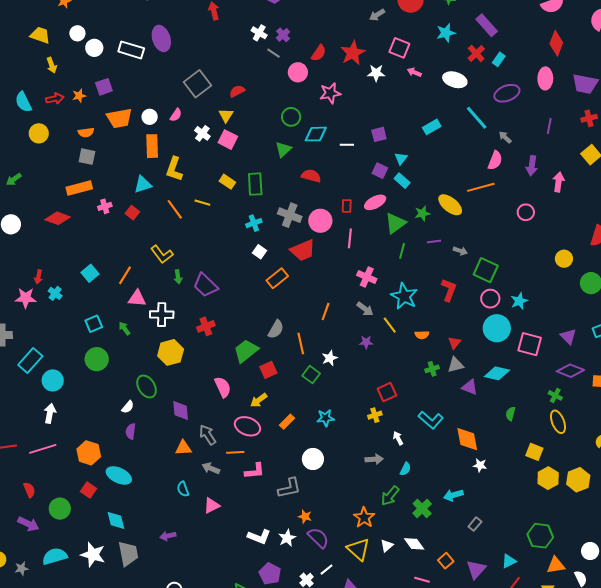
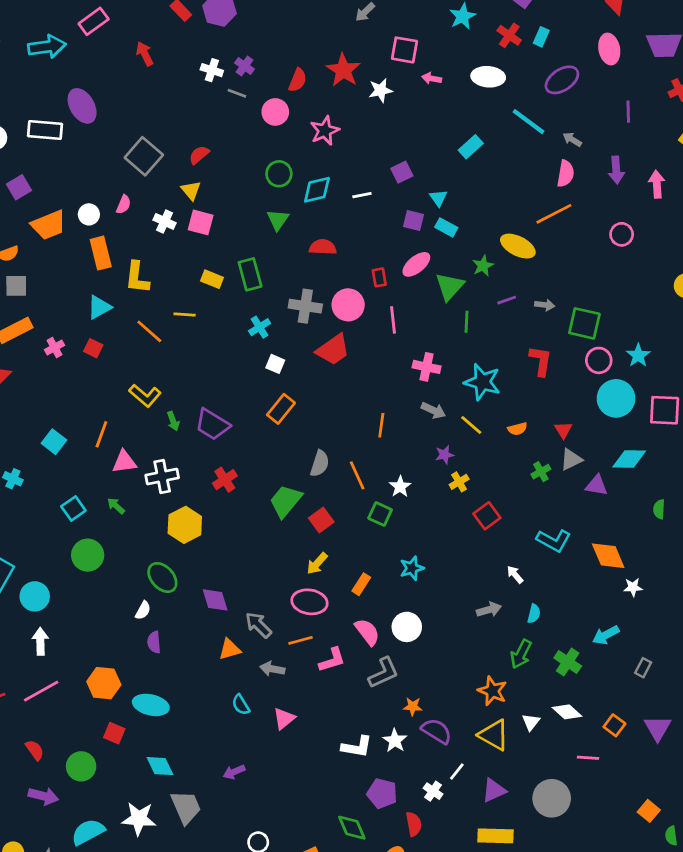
orange rectangle: (277, 278) -> (281, 409), moved
pink semicircle: (223, 387) -> (367, 632), moved
yellow cross: (375, 415) -> (459, 482), moved

